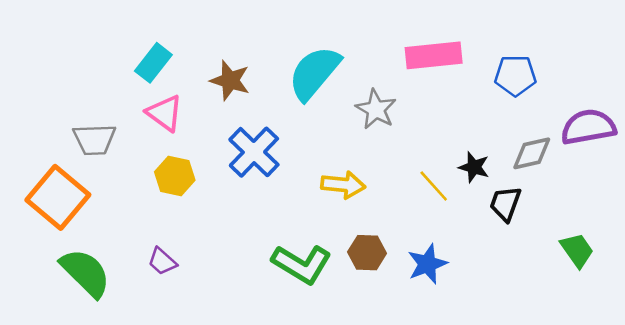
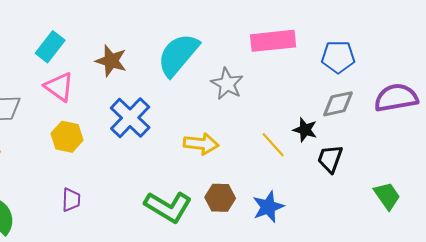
gray diamond: (532, 153) -> (338, 104), moved
purple trapezoid: (162, 261) -> (71, 200), moved, turned -130

